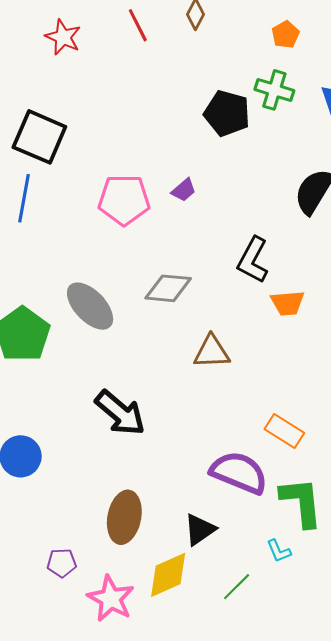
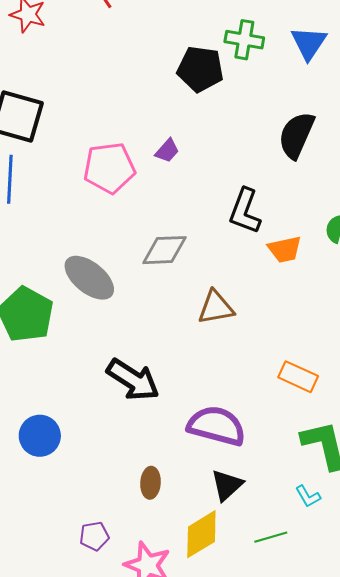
purple semicircle: (239, 473) -> (217, 426), moved
brown ellipse: (124, 517) -> (151, 483), size x0.6
green line: (237, 587) -> (271, 537), turned 36

